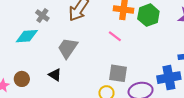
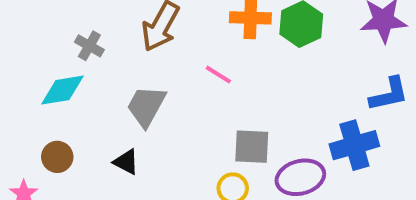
pink line: (115, 36) -> (218, 75), moved
brown circle: (22, 79) -> (57, 157), moved

